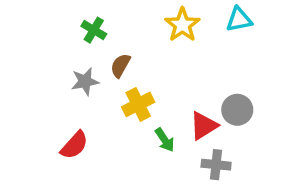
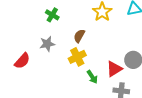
brown semicircle: (120, 66) -> (79, 36), moved
red semicircle: (74, 145) -> (22, 61), moved

